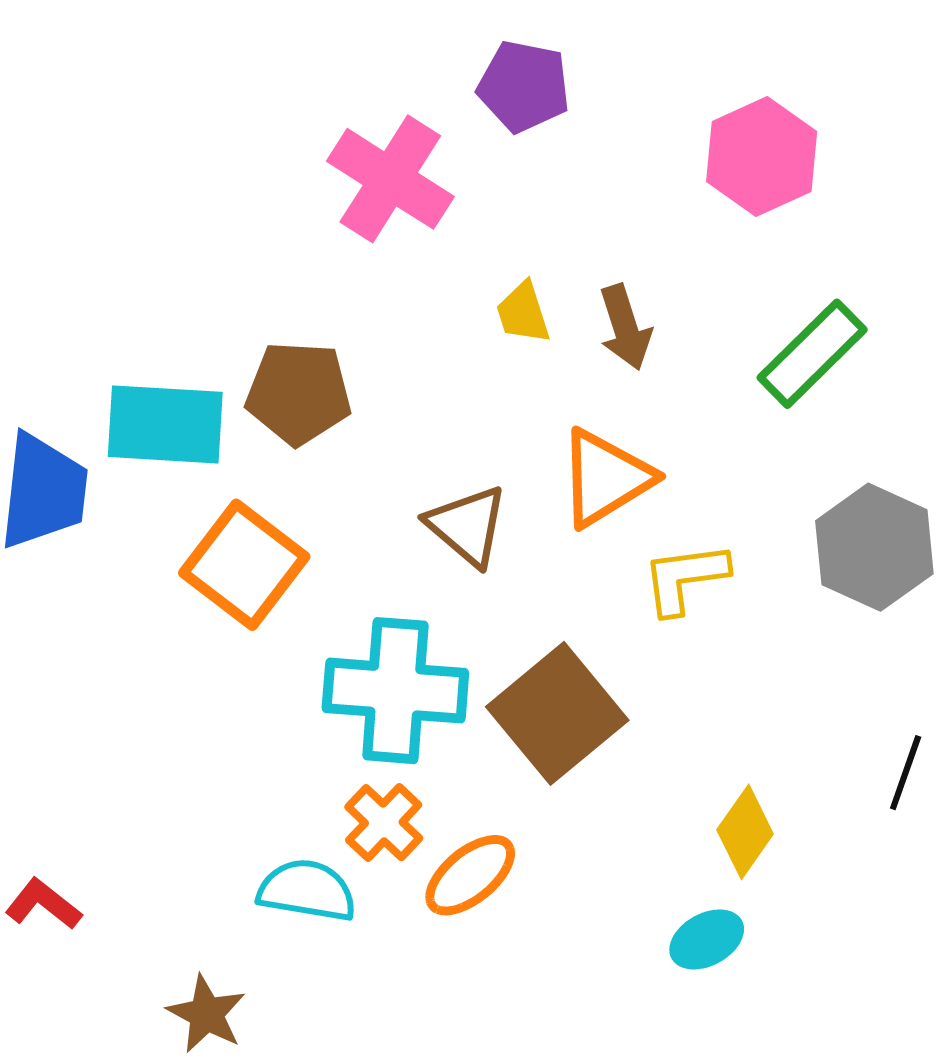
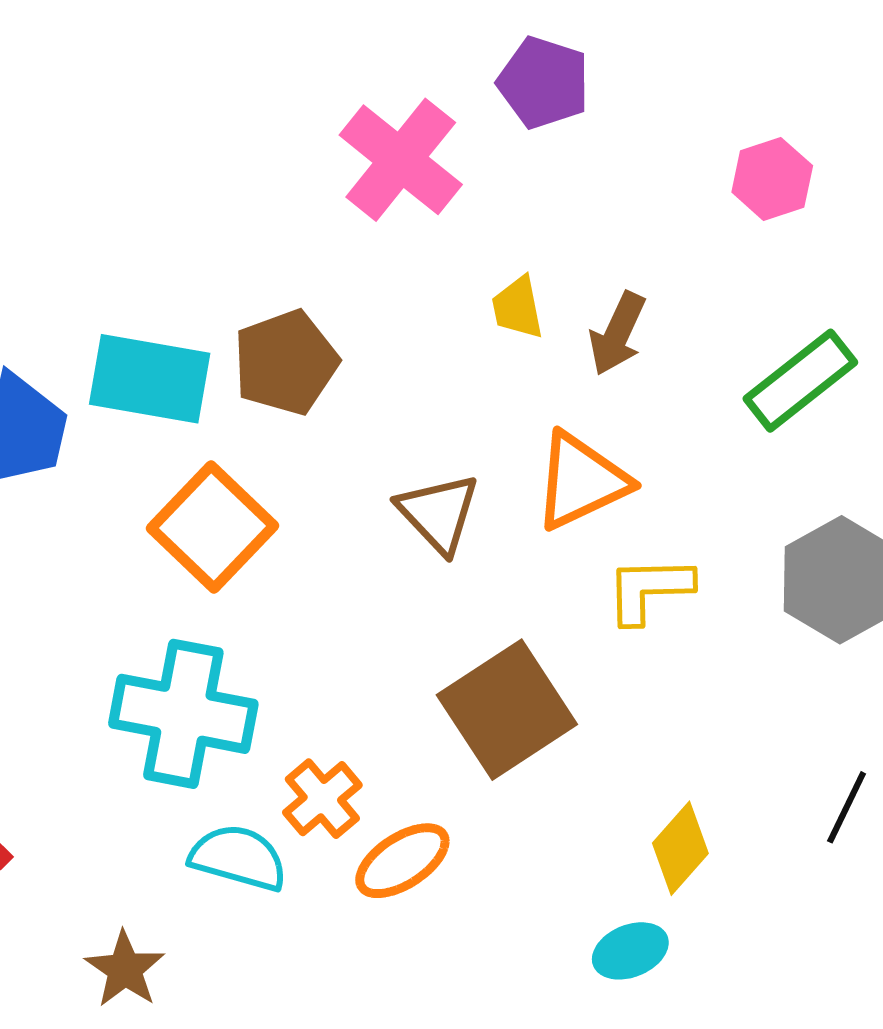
pink hexagon: (762, 156) -> (772, 179), size x0.7
brown arrow: (625, 327) -> (617, 334), turned 36
brown pentagon: (299, 393) -> (286, 362), turned -30
cyan cross: (395, 691) -> (183, 714), moved

